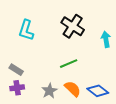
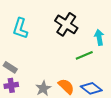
green line: (69, 64) -> (84, 55), moved

